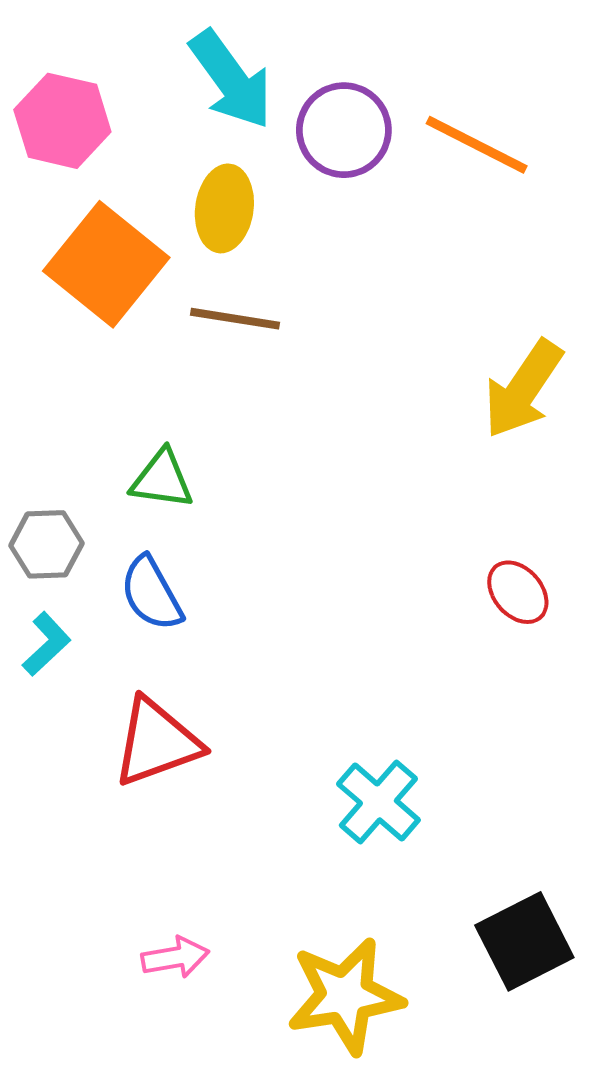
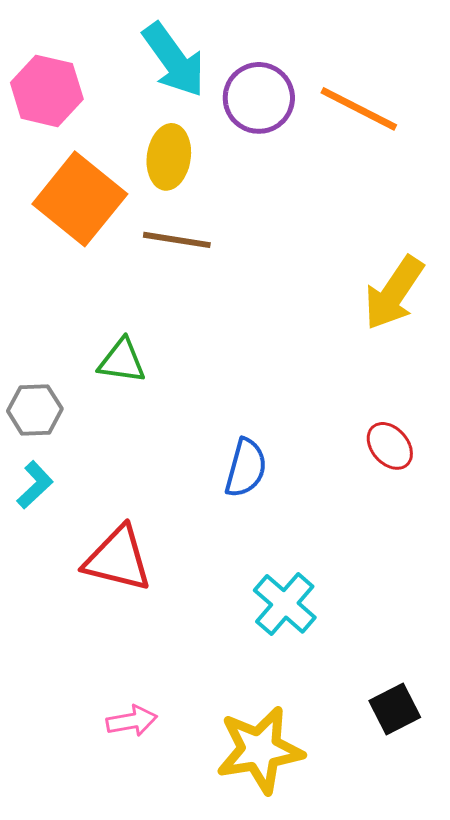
blue semicircle: (151, 594) -> (246, 468), moved, turned -136
red triangle: (157, 742) -> (118, 559), turned 34
black square: (524, 941) -> (395, 709), size x0.7

